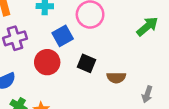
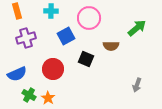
red circle: (47, 62) -> (53, 69), moved
brown semicircle: (116, 78) -> (111, 46), moved

